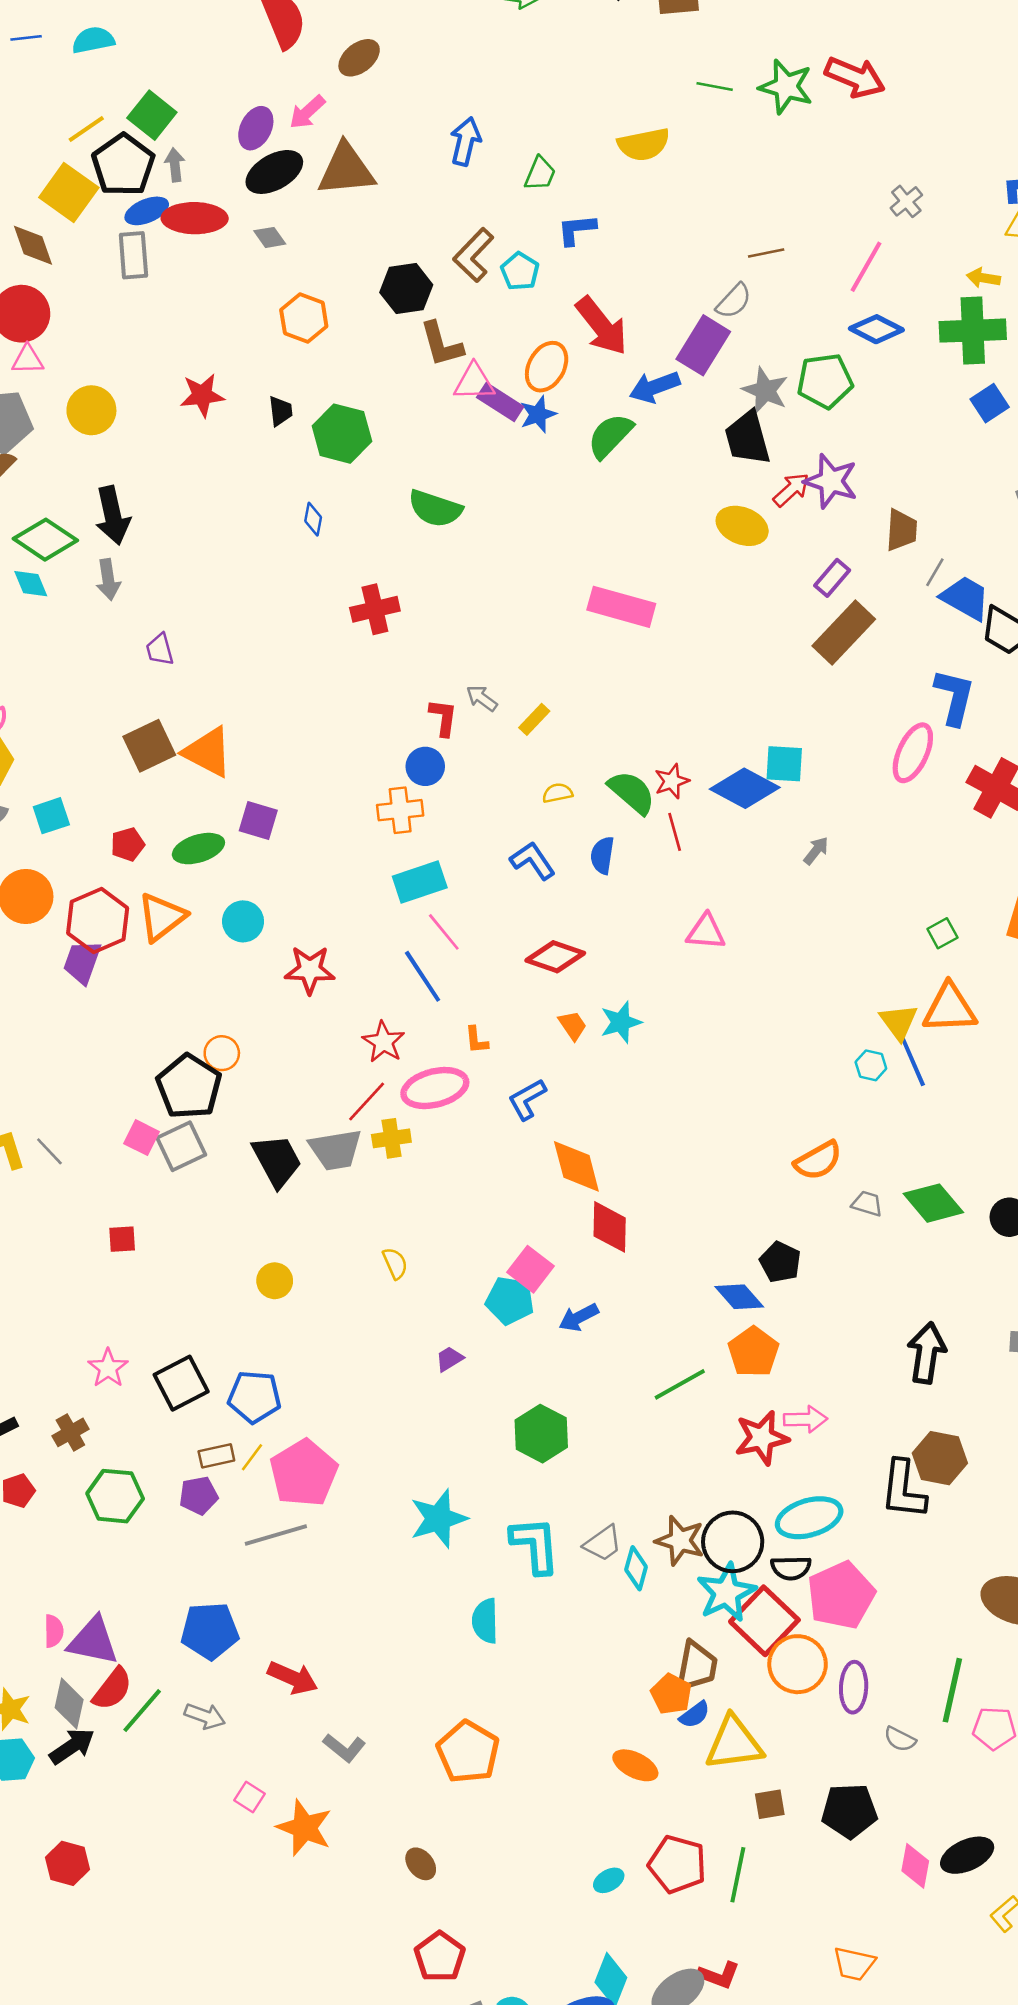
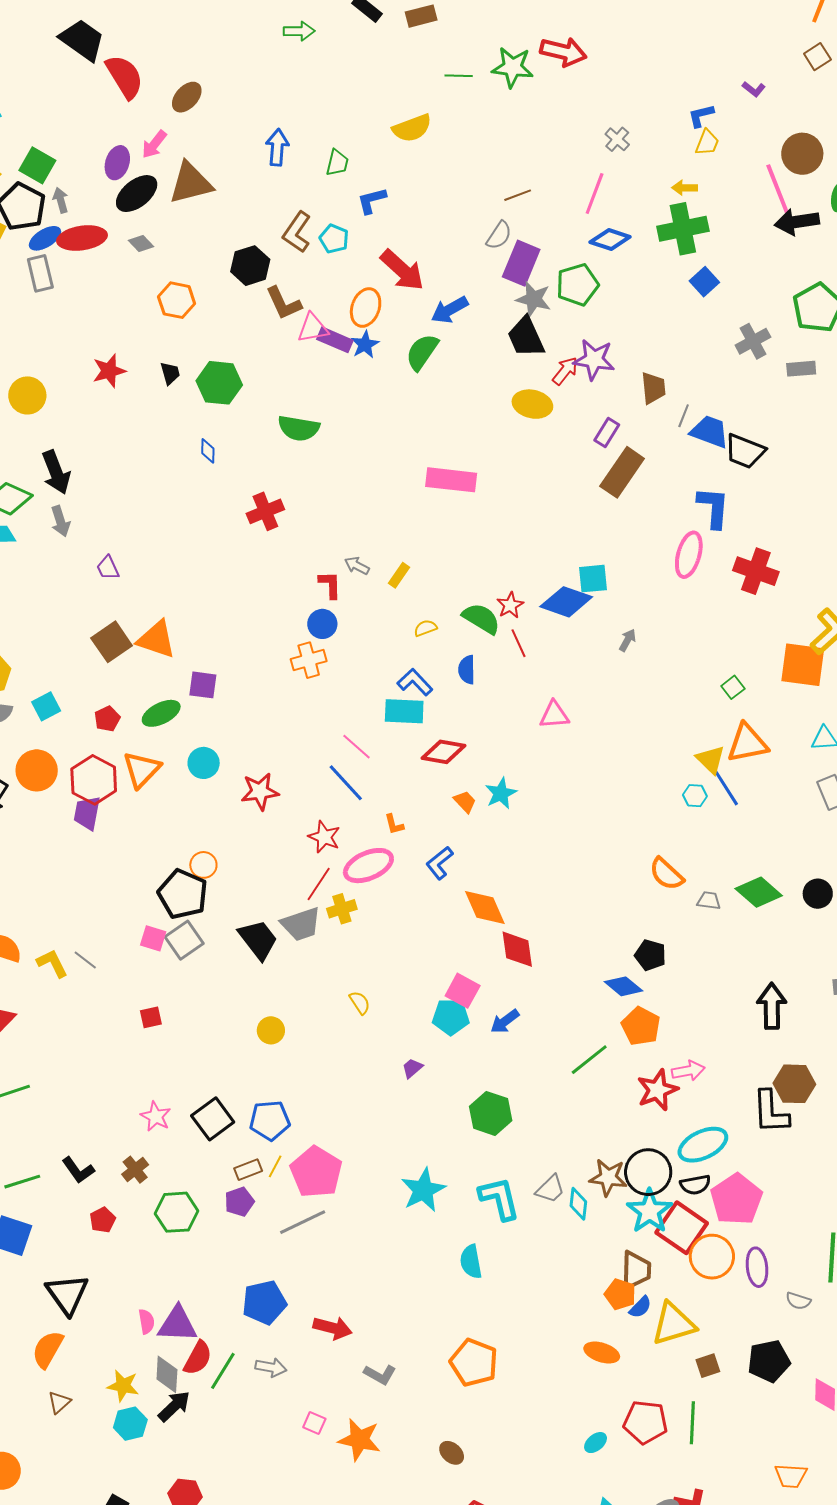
purple rectangle: (703, 345) -> (521, 263), moved
cyan rectangle: (420, 882) -> (404, 711), moved, turned 30
orange semicircle: (818, 1161) -> (667, 874), turned 81

